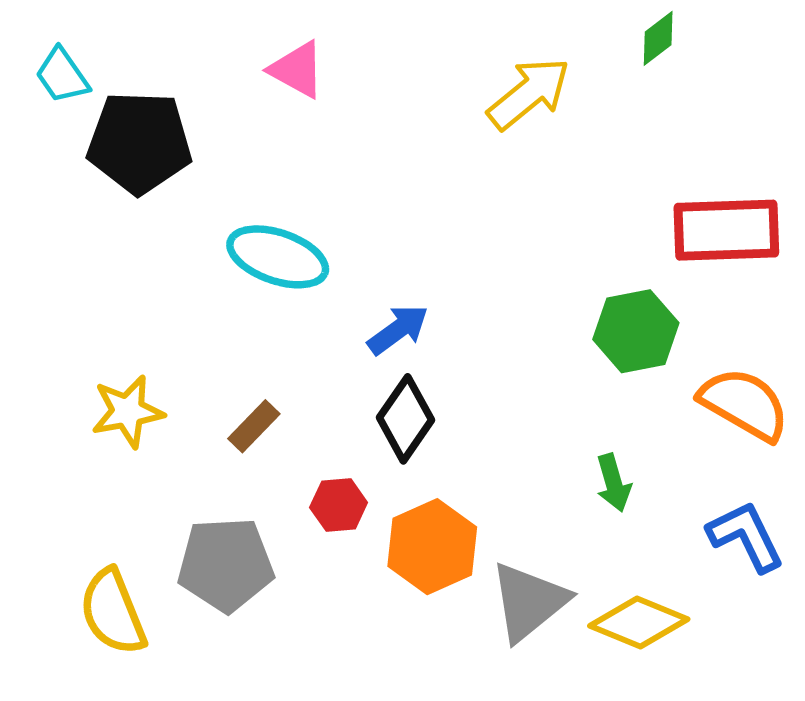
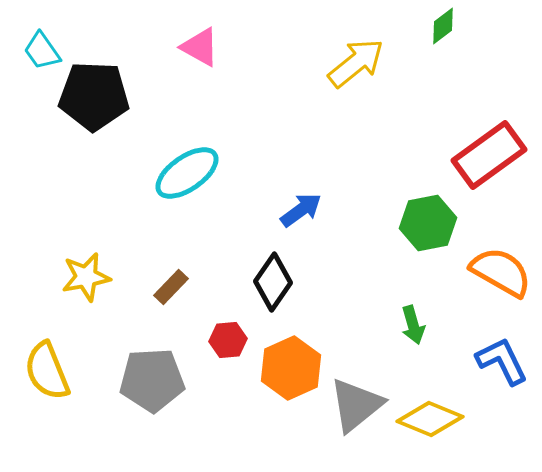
red rectangle: (726, 230) -> (489, 155), turned -34
cyan ellipse: (278, 257) -> (187, 173), turned -54
blue arrow: (398, 330) -> (301, 210), moved
yellow semicircle: (113, 612) -> (47, 371), moved

